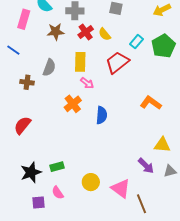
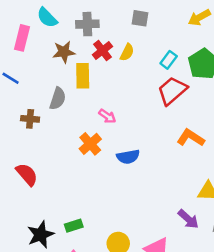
yellow semicircle: (105, 34) -> (127, 52), turned -112
yellow rectangle: (80, 62) -> (83, 76), moved
red trapezoid: (117, 62) -> (172, 91), moved
blue semicircle: (102, 115) -> (128, 157), turned 78
red semicircle: (22, 125) -> (27, 174), turned 102

